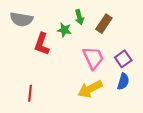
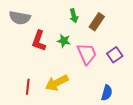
green star: (64, 30) -> (64, 41), moved
blue semicircle: (123, 81) -> (107, 93), moved
yellow arrow: (90, 89) -> (57, 83), moved

